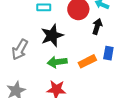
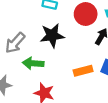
green arrow: (57, 62) -> (33, 63), moved

